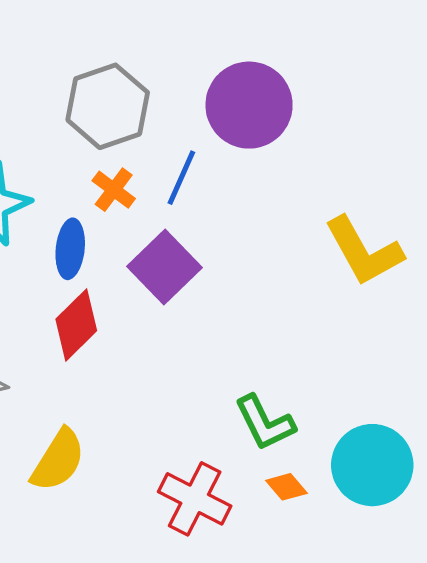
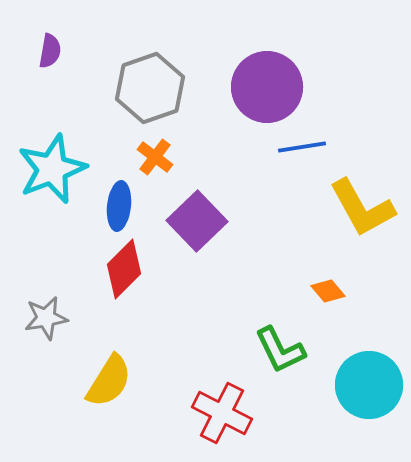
blue line: (181, 178) -> (302, 147), moved, turned 57
orange diamond: (286, 487) -> (328, 291), moved

